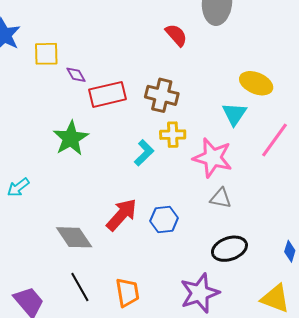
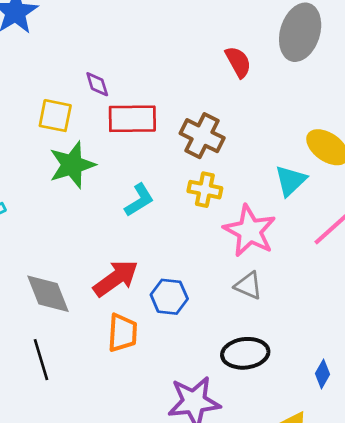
yellow square: (46, 54) -> (55, 116), moved
cyan L-shape: (144, 153) -> (139, 200), moved
orange trapezoid: (127, 292) -> (123, 333), moved

